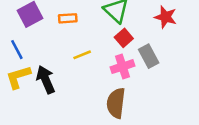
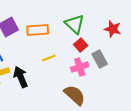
orange rectangle: (68, 18) -> (38, 30), size x1.5
brown semicircle: (116, 103) -> (75, 95), turned 125

